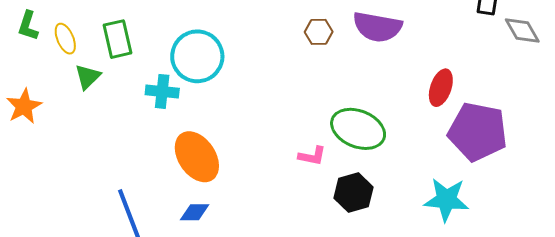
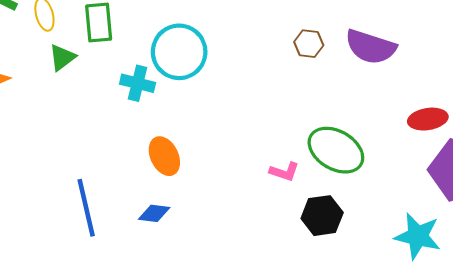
red ellipse: (441, 88) -> (428, 119), turned 54
orange ellipse: (197, 157) -> (164, 156), size x0.7

